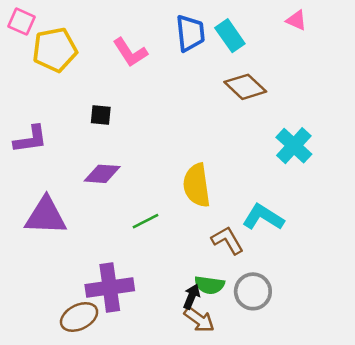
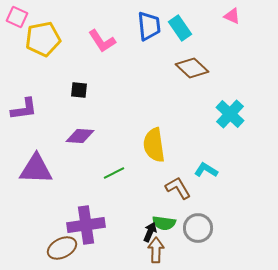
cyan L-shape: (263, 217) -> (206, 170), size x0.7
brown arrow: (199, 320) -> (156, 250), turned -125

